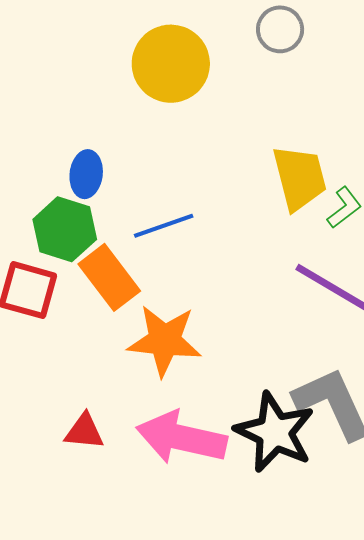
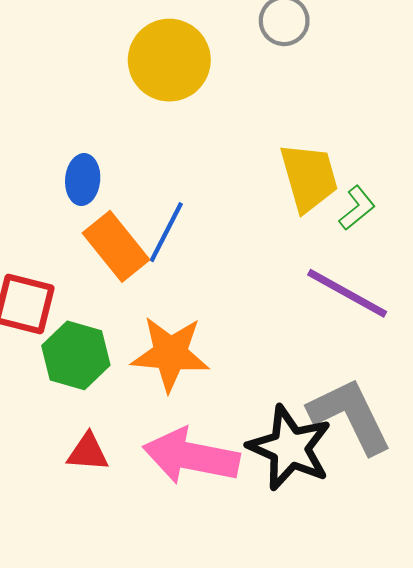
blue line: (164, 226) -> (166, 232), turned -42
green hexagon: (65, 229) -> (76, 355), moved
orange rectangle: (109, 277) -> (116, 246), moved

